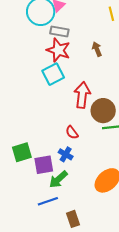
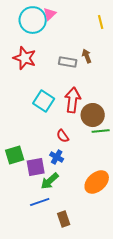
gray rectangle: (59, 31) -> (68, 62), moved
red star: (58, 50) -> (25, 58), moved
cyan square: (53, 74) -> (44, 101), moved, turned -30

